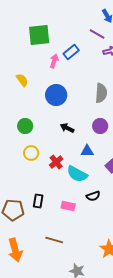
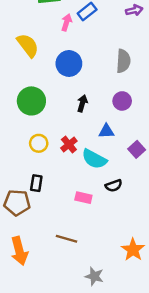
yellow semicircle: (22, 80) -> (28, 45), size x1.5
green circle: (25, 126) -> (31, 101), size x1.5
black arrow: (67, 128) -> (82, 103), turned 80
yellow circle: (31, 153) -> (39, 143), moved
black rectangle: (38, 201) -> (36, 183), moved

